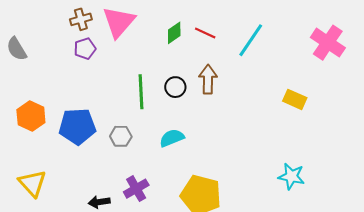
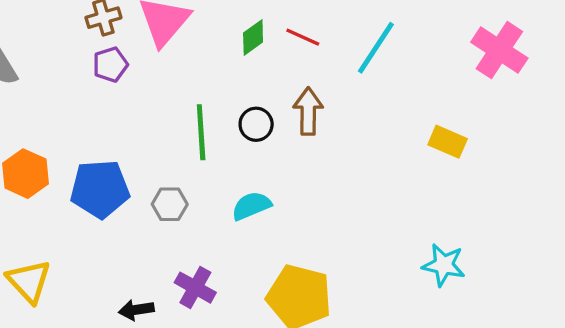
purple cross: (136, 189) -> (195, 288), turned -30

